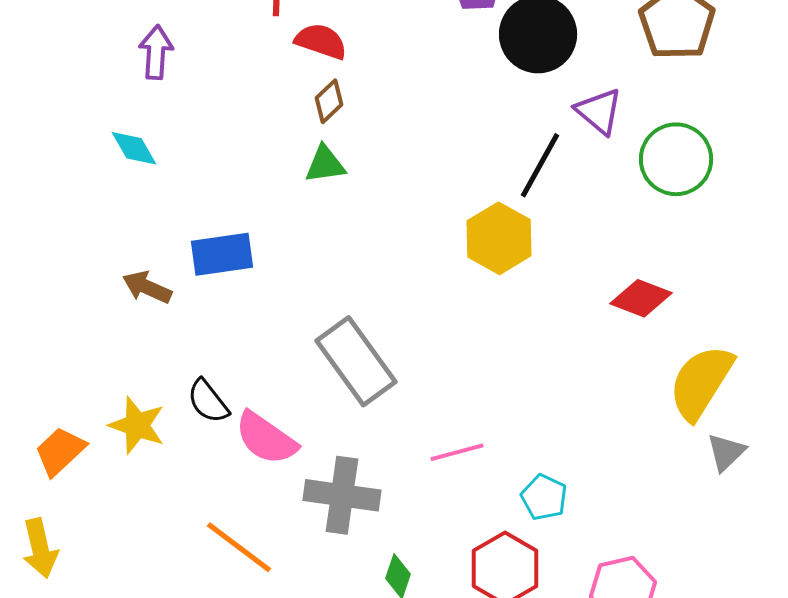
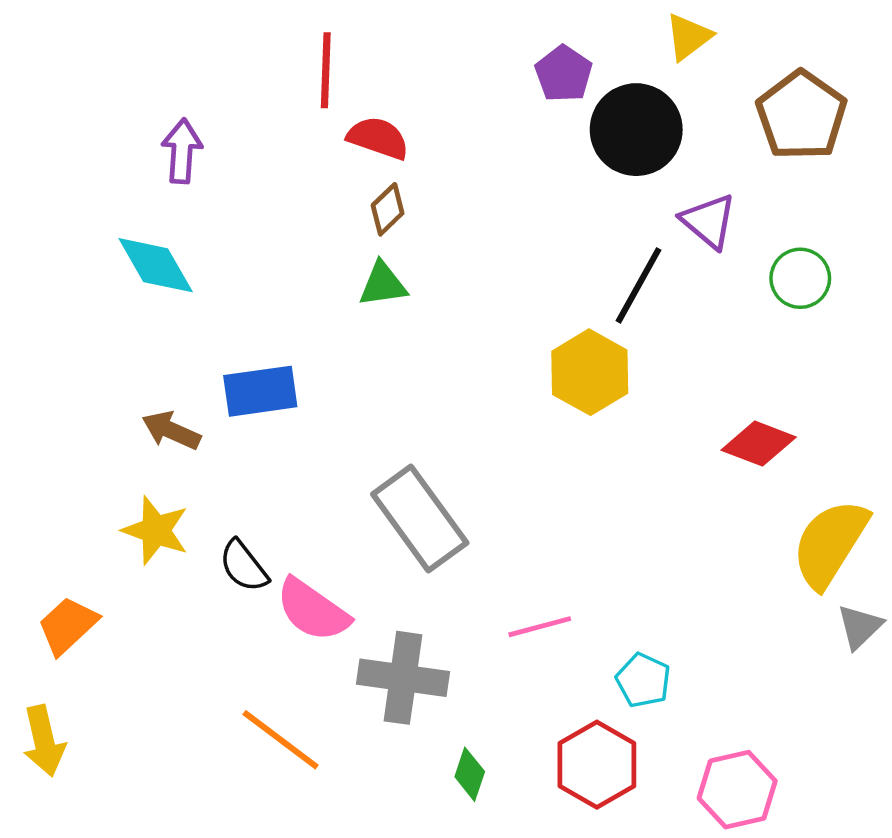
cyan diamond: (134, 148) -> (156, 265), size x1.4
green circle: (676, 159) -> (800, 278), size x0.7
yellow star: (137, 425) -> (156, 530), moved

